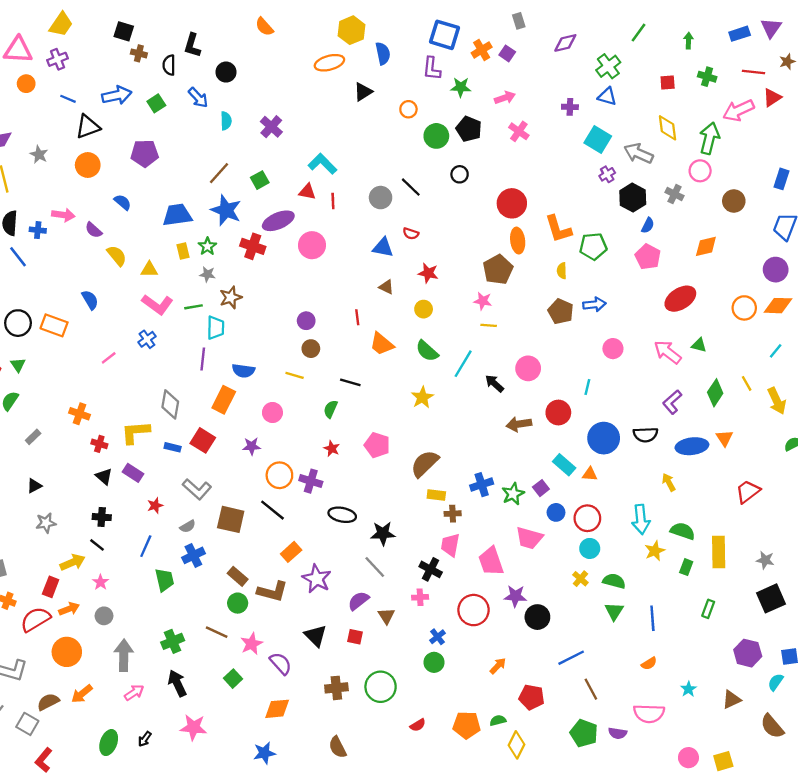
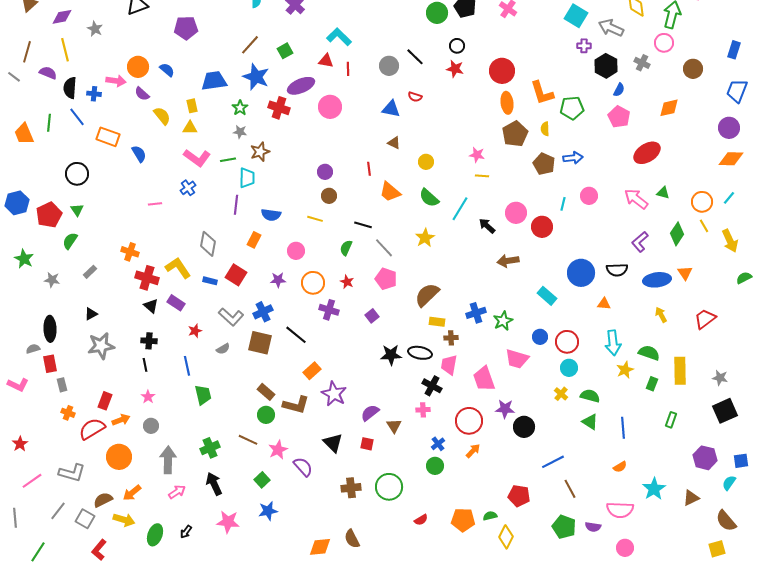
orange circle: (88, 165) -> (138, 67), moved
purple cross: (607, 174) -> (584, 46), turned 32
yellow rectangle: (183, 251) -> (192, 106), moved
brown pentagon: (498, 270) -> (515, 134), moved
red star: (428, 273) -> (455, 69), moved
orange circle: (744, 308) -> (702, 202), moved
orange rectangle: (54, 325) -> (108, 137), moved
pink line: (109, 358) -> (155, 204), turned 32
cyan line: (587, 387) -> (563, 204), moved
orange rectangle: (224, 400) -> (254, 240), size x0.7
red circle: (558, 413) -> (542, 227), moved
yellow L-shape: (135, 432) -> (178, 268), turned 60
red cross: (99, 444) -> (147, 278), size x1.6
orange triangle: (590, 474) -> (604, 304), moved
orange circle: (279, 475) -> (313, 283), moved
yellow arrow: (669, 482) -> (661, 315), moved
purple square: (541, 488) -> (372, 316), moved
black ellipse: (342, 515) -> (420, 353), moved
gray star: (46, 523) -> (101, 346), size x1.5
black line: (97, 545) -> (145, 365), turned 40
blue line: (146, 546) -> (187, 366), turned -36
blue cross: (193, 555) -> (263, 312), moved
yellow arrow: (73, 562) -> (124, 520), moved, turned 40
gray line: (375, 567) -> (384, 248), moved
green triangle: (614, 611) -> (590, 422), turned -30
orange arrow: (498, 666) -> (473, 451), moved
cyan star: (688, 689) -> (654, 489), size x1.6
orange diamond: (277, 709) -> (320, 547), moved
blue star: (264, 753) -> (268, 511), moved
pink circle: (688, 758) -> (625, 548), moved
yellow square: (723, 761) -> (717, 549), moved

